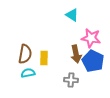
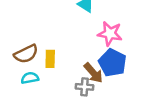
brown semicircle: (25, 54) -> (26, 54), turned 54
brown arrow: (76, 54) -> (93, 73), moved, turned -30

